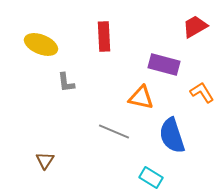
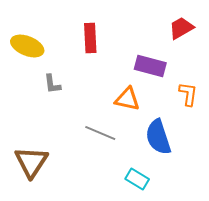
orange L-shape: (202, 92) -> (188, 94), turned 40
brown triangle: (45, 160) -> (31, 162), size x1.8

